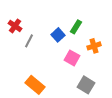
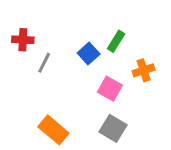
red cross: (15, 26) -> (23, 40), turned -32
gray square: (86, 85) -> (113, 128), moved

